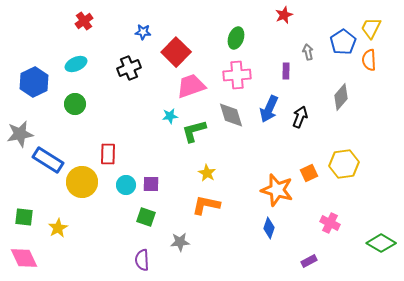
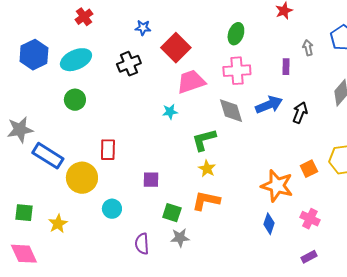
cyan ellipse: (76, 64) -> (76, 60), size x1.4
blue hexagon: (34, 82) -> (34, 55), moved
blue arrow: (269, 109) -> (269, 105), turned -136
green L-shape: (194, 131) -> (204, 140), moved
cyan circle: (126, 185) -> (112, 209), moved
green square: (146, 217) -> (172, 213), moved
pink cross: (330, 223) -> (310, 219), moved
purple semicircle: (142, 260) -> (142, 244), moved

